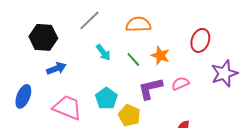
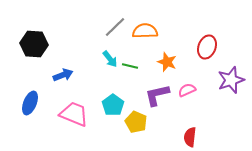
gray line: (89, 20) -> (115, 27), moved
black hexagon: (43, 37) -> (34, 44), moved
green line: (133, 59) -> (130, 66), moved, turned -35

